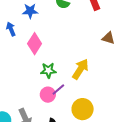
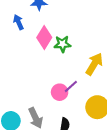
green star: (48, 70) -> (62, 44), moved

